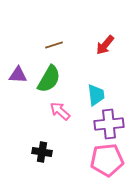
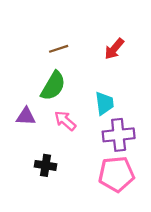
purple triangle: (18, 75) -> (26, 116), moved

